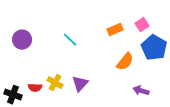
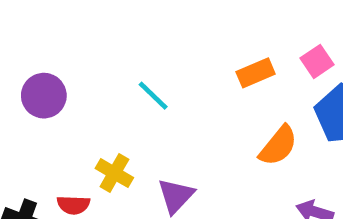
yellow cross: (55, 83) -> (114, 173), moved

